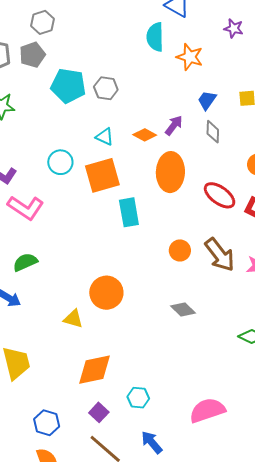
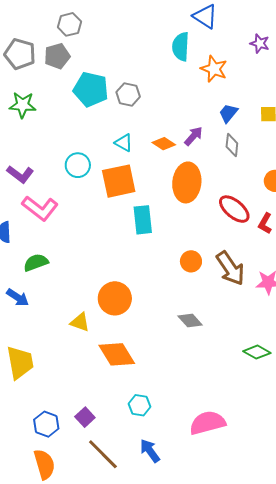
orange diamond: (95, 370) -> (117, 354), moved, turned 66
purple square: (99, 412) -> (85, 417), moved

